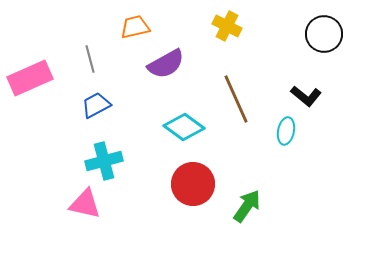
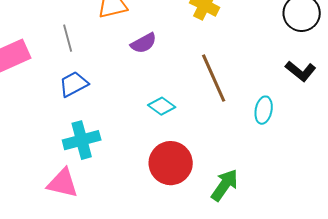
purple semicircle: (166, 64) -> (144, 43), size x0.7
black L-shape: (306, 96) -> (301, 71), moved
cyan diamond: (184, 127) -> (162, 106), size x0.7

